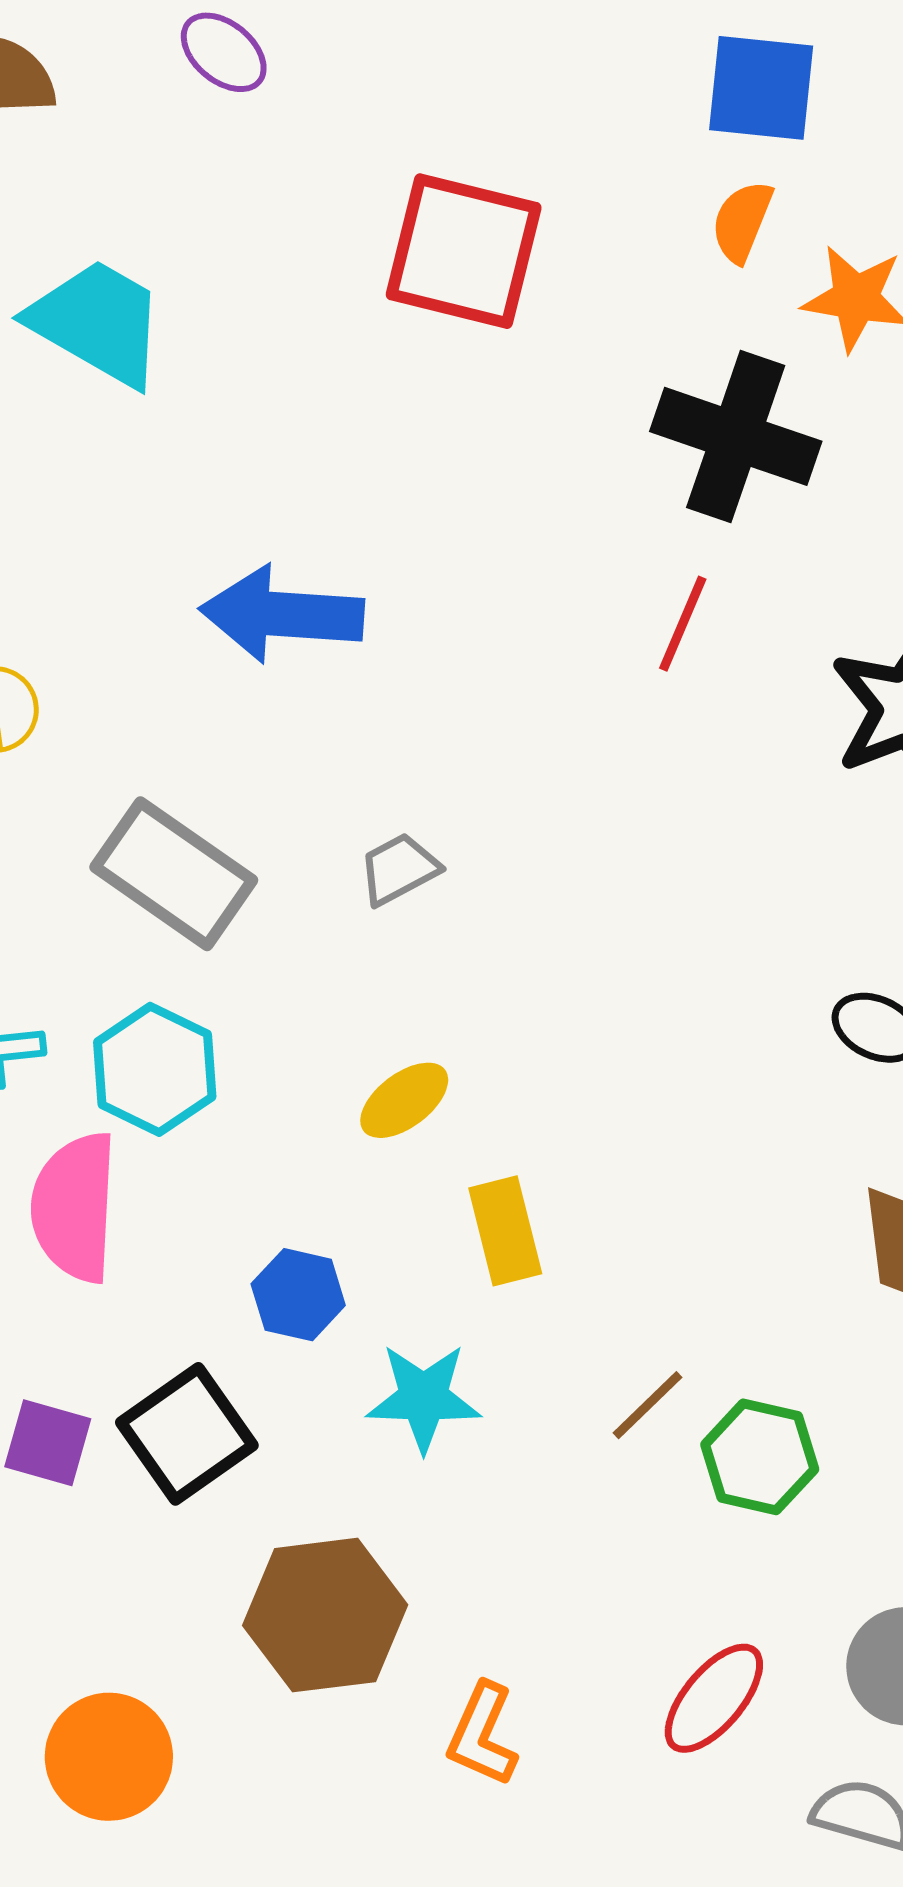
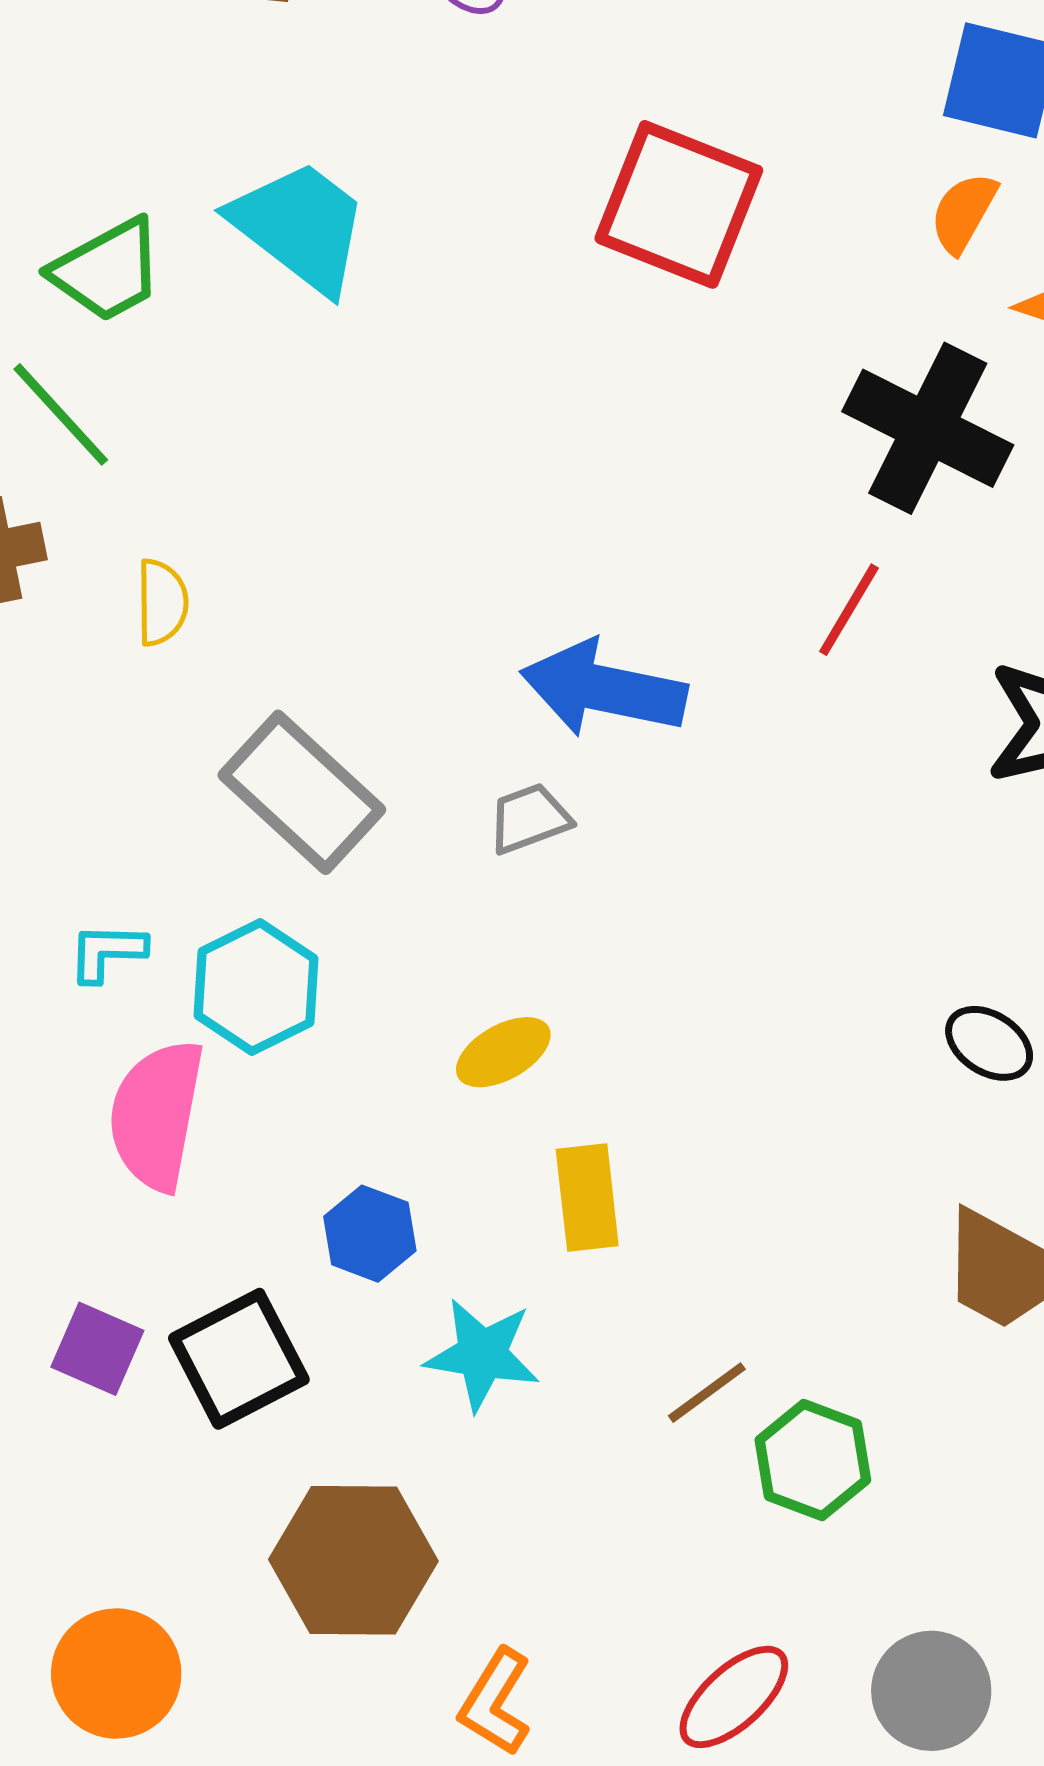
blue arrow: (282, 614) -> (603, 689), moved

